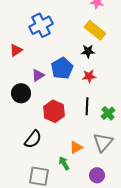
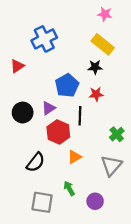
purple triangle: (38, 75) -> (49, 108), moved
black line: (87, 106) -> (80, 116), moved
orange triangle: (76, 147) -> (75, 157), moved
purple circle: (97, 175) -> (95, 201), moved

